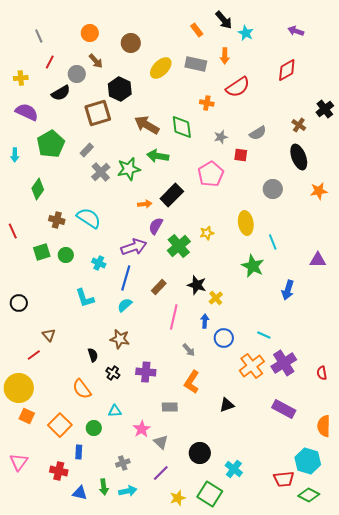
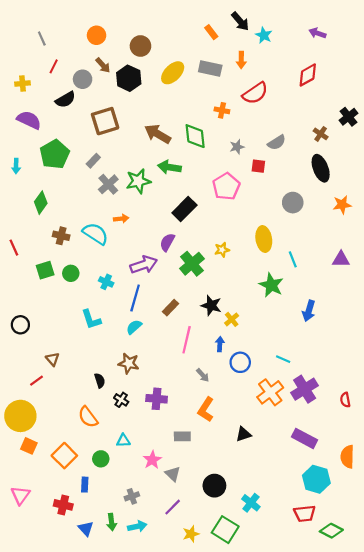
black hexagon: (120, 89) -> (129, 78), moved
orange arrow: (145, 204) -> (121, 219), moved
purple triangle: (318, 260) -> (341, 259), moved
cyan hexagon: (308, 461) -> (316, 479), moved
blue triangle: (80, 493) -> (86, 529), turned 35

